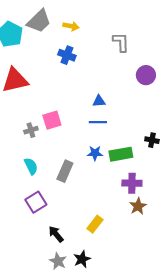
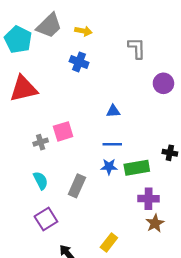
blue line: (98, 122) -> (112, 144), moved

